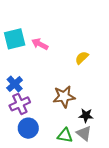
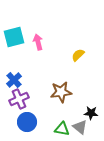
pink arrow: (40, 44) -> (38, 42), turned 49
black star: (86, 115) -> (91, 113), moved

